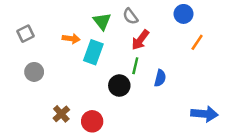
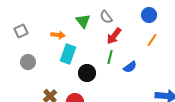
orange line: (197, 42) -> (152, 40), moved
cyan rectangle: (93, 52) -> (68, 54), moved
blue semicircle: (160, 78) -> (130, 67), turned 40
black circle: (119, 86) -> (87, 73), moved

